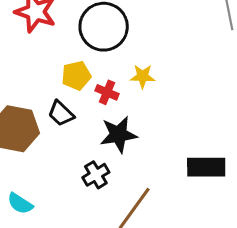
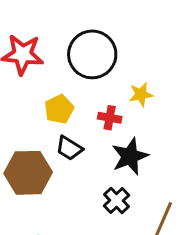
yellow pentagon: (76, 76) -> (59, 109), moved

